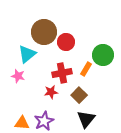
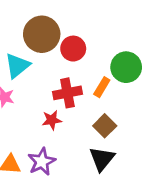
brown square: (79, 95) -> (105, 126), moved

